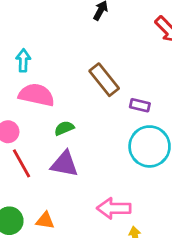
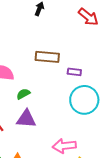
brown rectangle: (104, 80) -> (47, 57), turned -40

